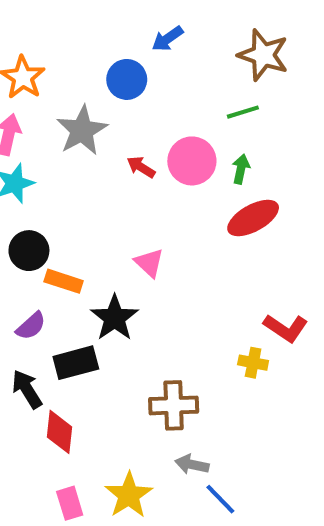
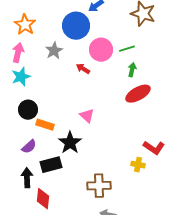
blue circle: (127, 79) -> (76, 26), size x1.4
green line: (243, 112) -> (127, 49), moved
gray star: (82, 130) -> (54, 51), size x0.7
pink circle: (192, 161) -> (101, 50), moved
black arrow: (27, 389) -> (27, 178), turned 30

